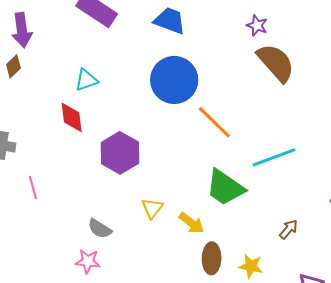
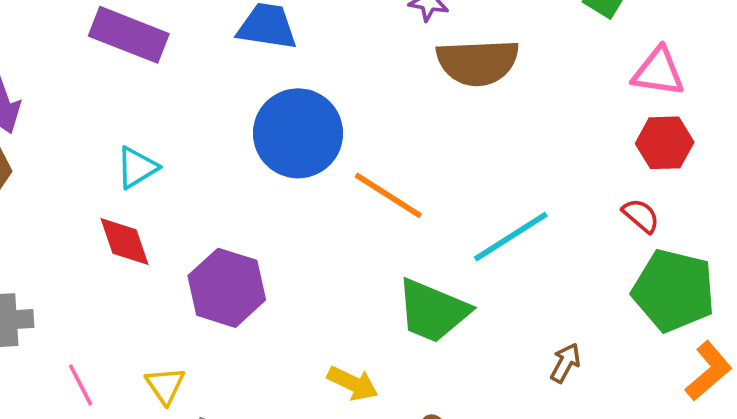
brown semicircle: (276, 63) -> (478, 62), turned 141
yellow triangle: (152, 208) -> (165, 385), moved
yellow arrow: (191, 223) -> (353, 383), moved

